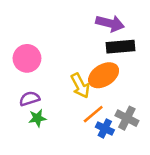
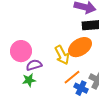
pink circle: (27, 58) -> (21, 51), moved
purple semicircle: (30, 99) -> (34, 65), moved

